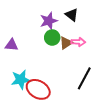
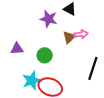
purple star: (49, 21) -> (49, 19), turned -30
green circle: (52, 38) -> (45, 55), moved

